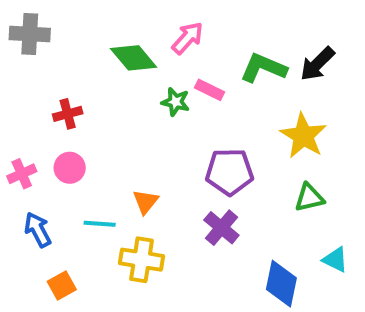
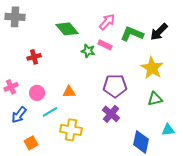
pink arrow: (187, 38) -> (107, 22), moved
pink circle: (70, 168) -> (37, 93), moved
orange triangle: (146, 202) -> (69, 92), moved, turned 48
cyan line: (100, 224) -> (50, 112), turned -35
blue arrow: (38, 230) -> (19, 115), turned -114
cyan triangle: (335, 260) -> (168, 130), turned -32

